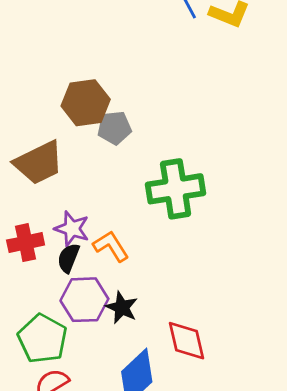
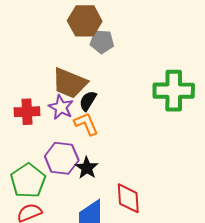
brown trapezoid: (39, 163) -> (70, 83), moved, turned 39
green cross: (176, 189) -> (174, 91), moved
black semicircle: (68, 258) -> (88, 101), moved

